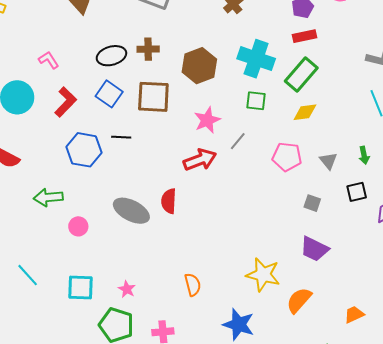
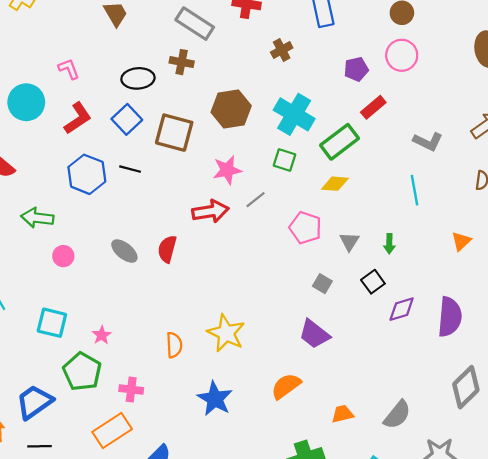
red rectangle: (305, 36) -> (373, 107), moved, turned -40
brown cross: (148, 49) -> (182, 62), moved
black square: (357, 192) -> (373, 282), turned -35
gray ellipse: (131, 211) -> (124, 251), size x0.7
yellow star: (263, 275) -> (226, 333), moved

